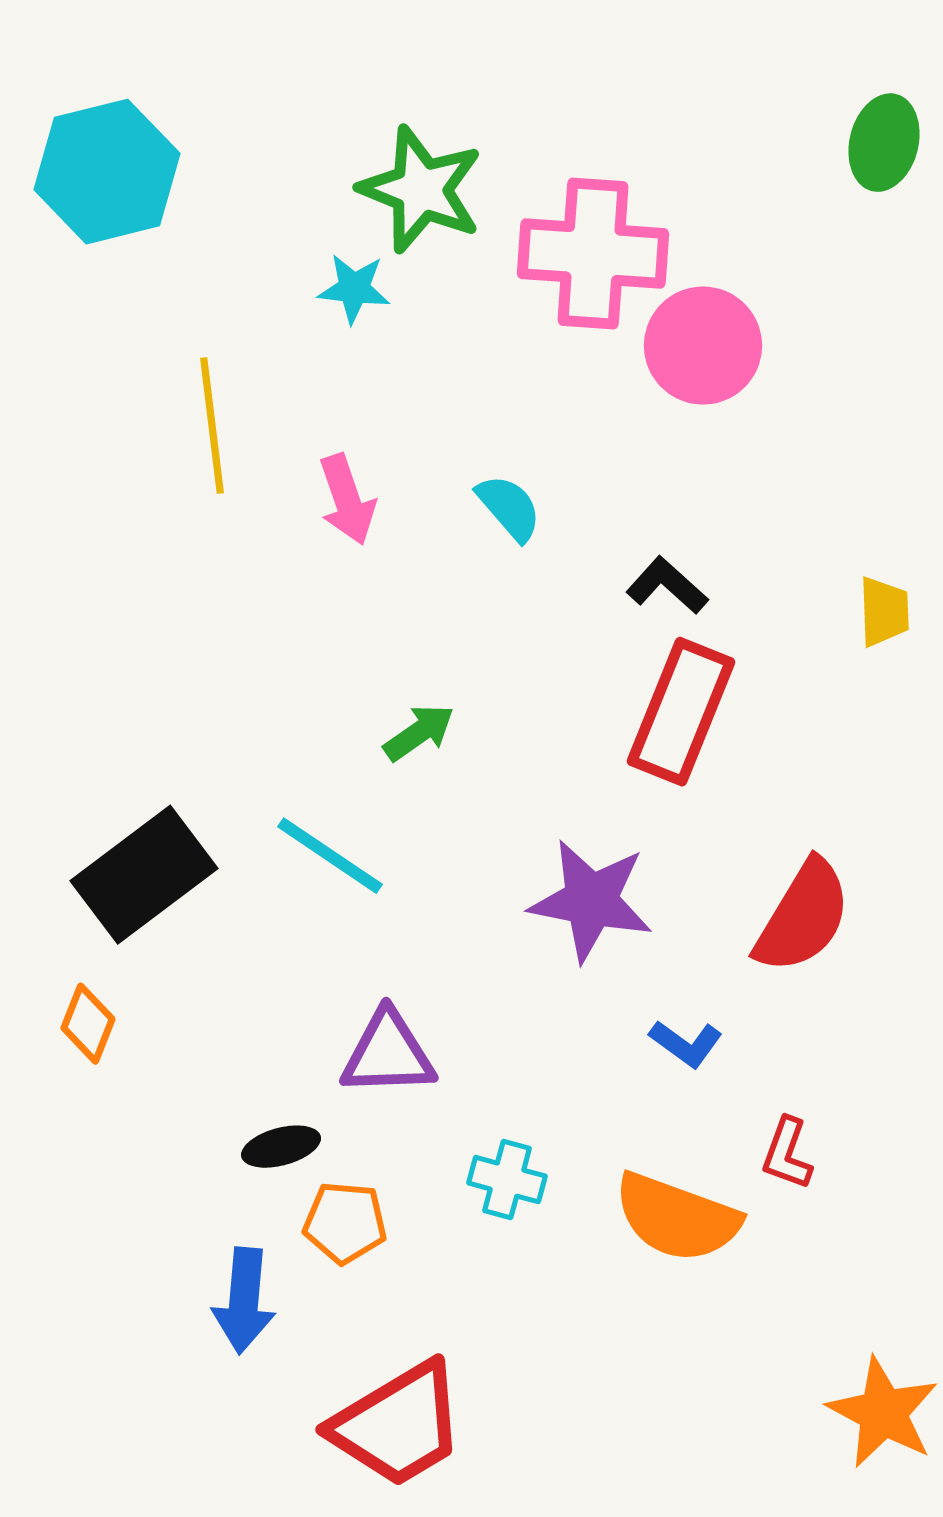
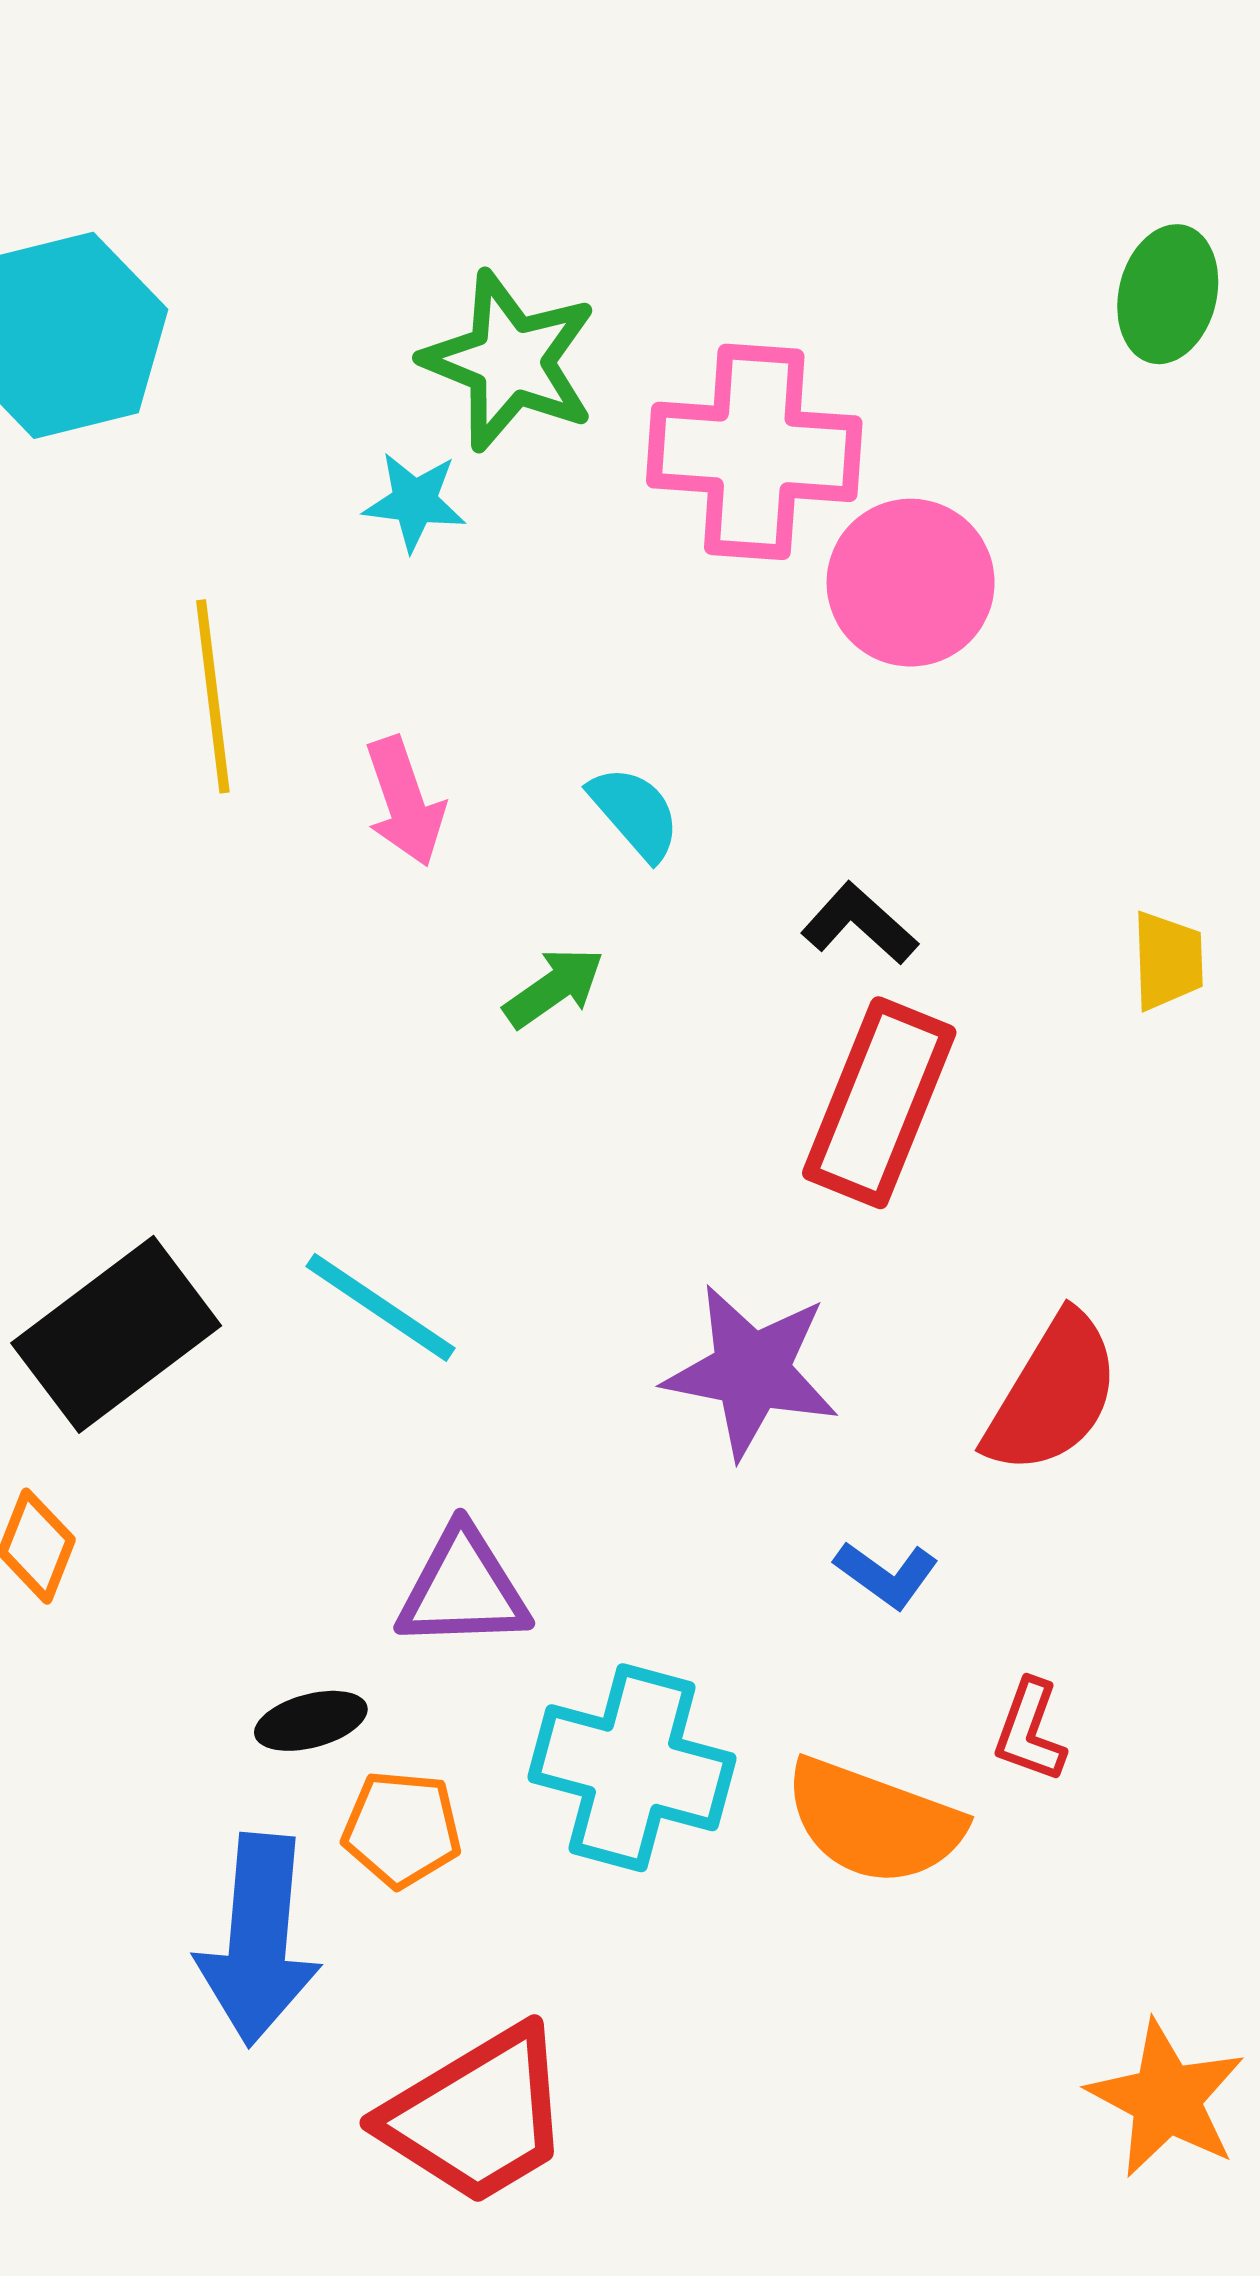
green arrow: (419, 733) -> (554, 988), moved
cyan cross: (507, 1180) -> (632, 1768), size x1.8
blue arrow: (244, 1301) -> (258, 1940), size x1.4

